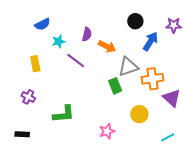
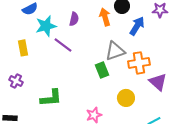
cyan star: (59, 41) -> (46, 26), size x1.5
orange arrow: (107, 46) -> (105, 17), moved, turned -132

